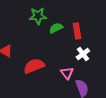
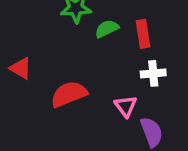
white cross: (83, 54) -> (153, 73), turned 32

